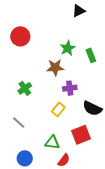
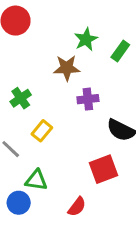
green rectangle: (91, 55) -> (120, 51), turned 56
yellow rectangle: (58, 109) -> (42, 131), moved
green triangle: (52, 143) -> (36, 180), moved

